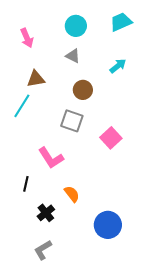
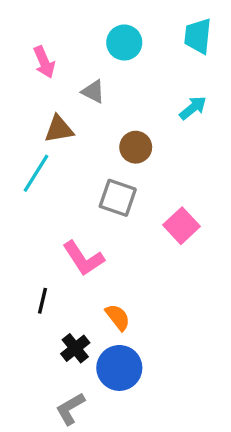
cyan trapezoid: (121, 22) -> (198, 36), turned -60
gray triangle: (73, 56) -> (93, 92), moved
blue circle: (108, 225) -> (119, 368), moved

